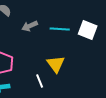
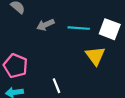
yellow triangle: (56, 64) -> (95, 56), moved

